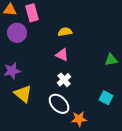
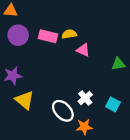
pink rectangle: (32, 13) -> (48, 36), moved, turned -60
pink triangle: (62, 55) -> (83, 50), moved
white cross: (64, 80) -> (85, 98), moved

